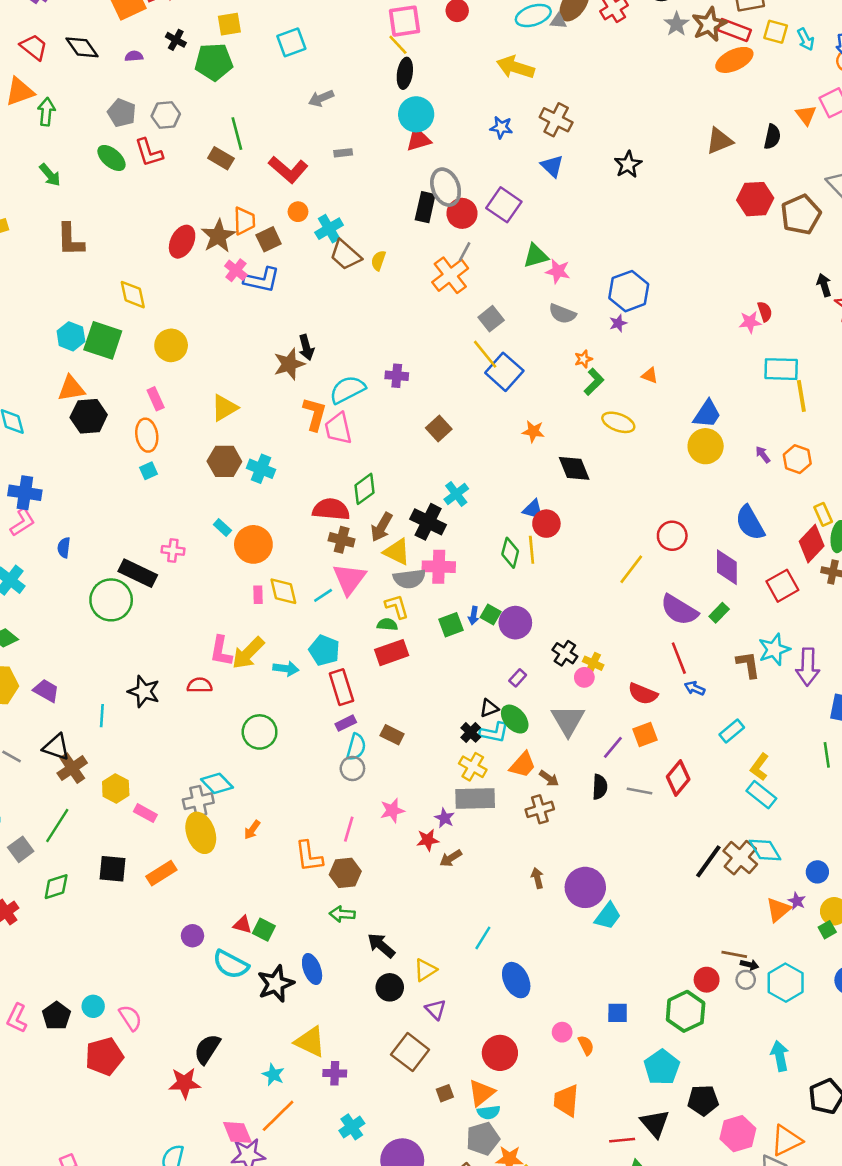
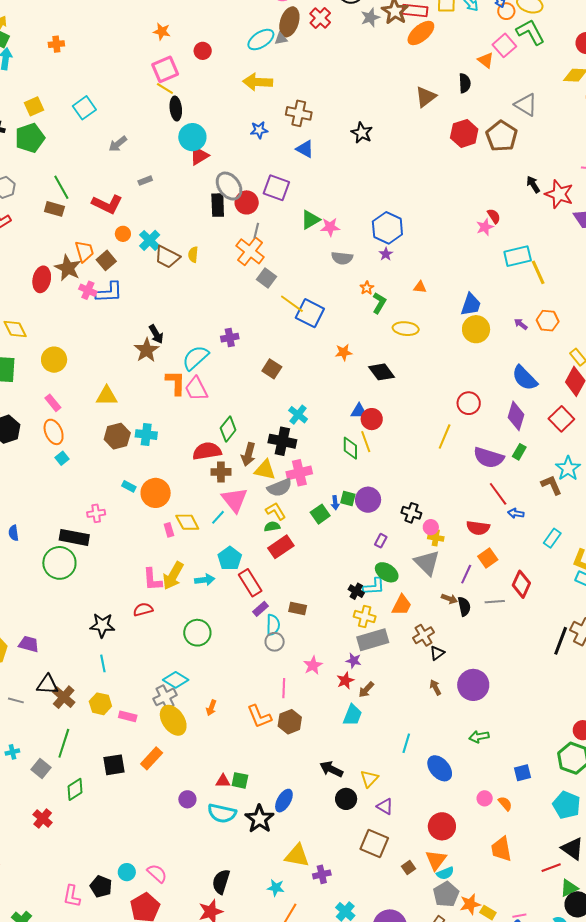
gray star: (677, 24) -> (370, 18), turned 30
gray square: (491, 319) -> (267, 278), moved
yellow triangle: (224, 408) -> (107, 396), turned 45
purple diamond: (727, 567) -> (516, 416), turned 32
cyan pentagon: (324, 650) -> (230, 558), turned 30
yellow cross: (593, 663) -> (436, 538), moved
black triangle: (489, 708) -> (437, 653), moved
cyan line: (102, 716) -> (103, 663), moved
brown arrow: (549, 778) -> (449, 599), moved
green arrow: (342, 914) -> (479, 737), moved
cyan trapezoid: (608, 916) -> (352, 715), moved
blue ellipse: (312, 969) -> (284, 801), turned 65

